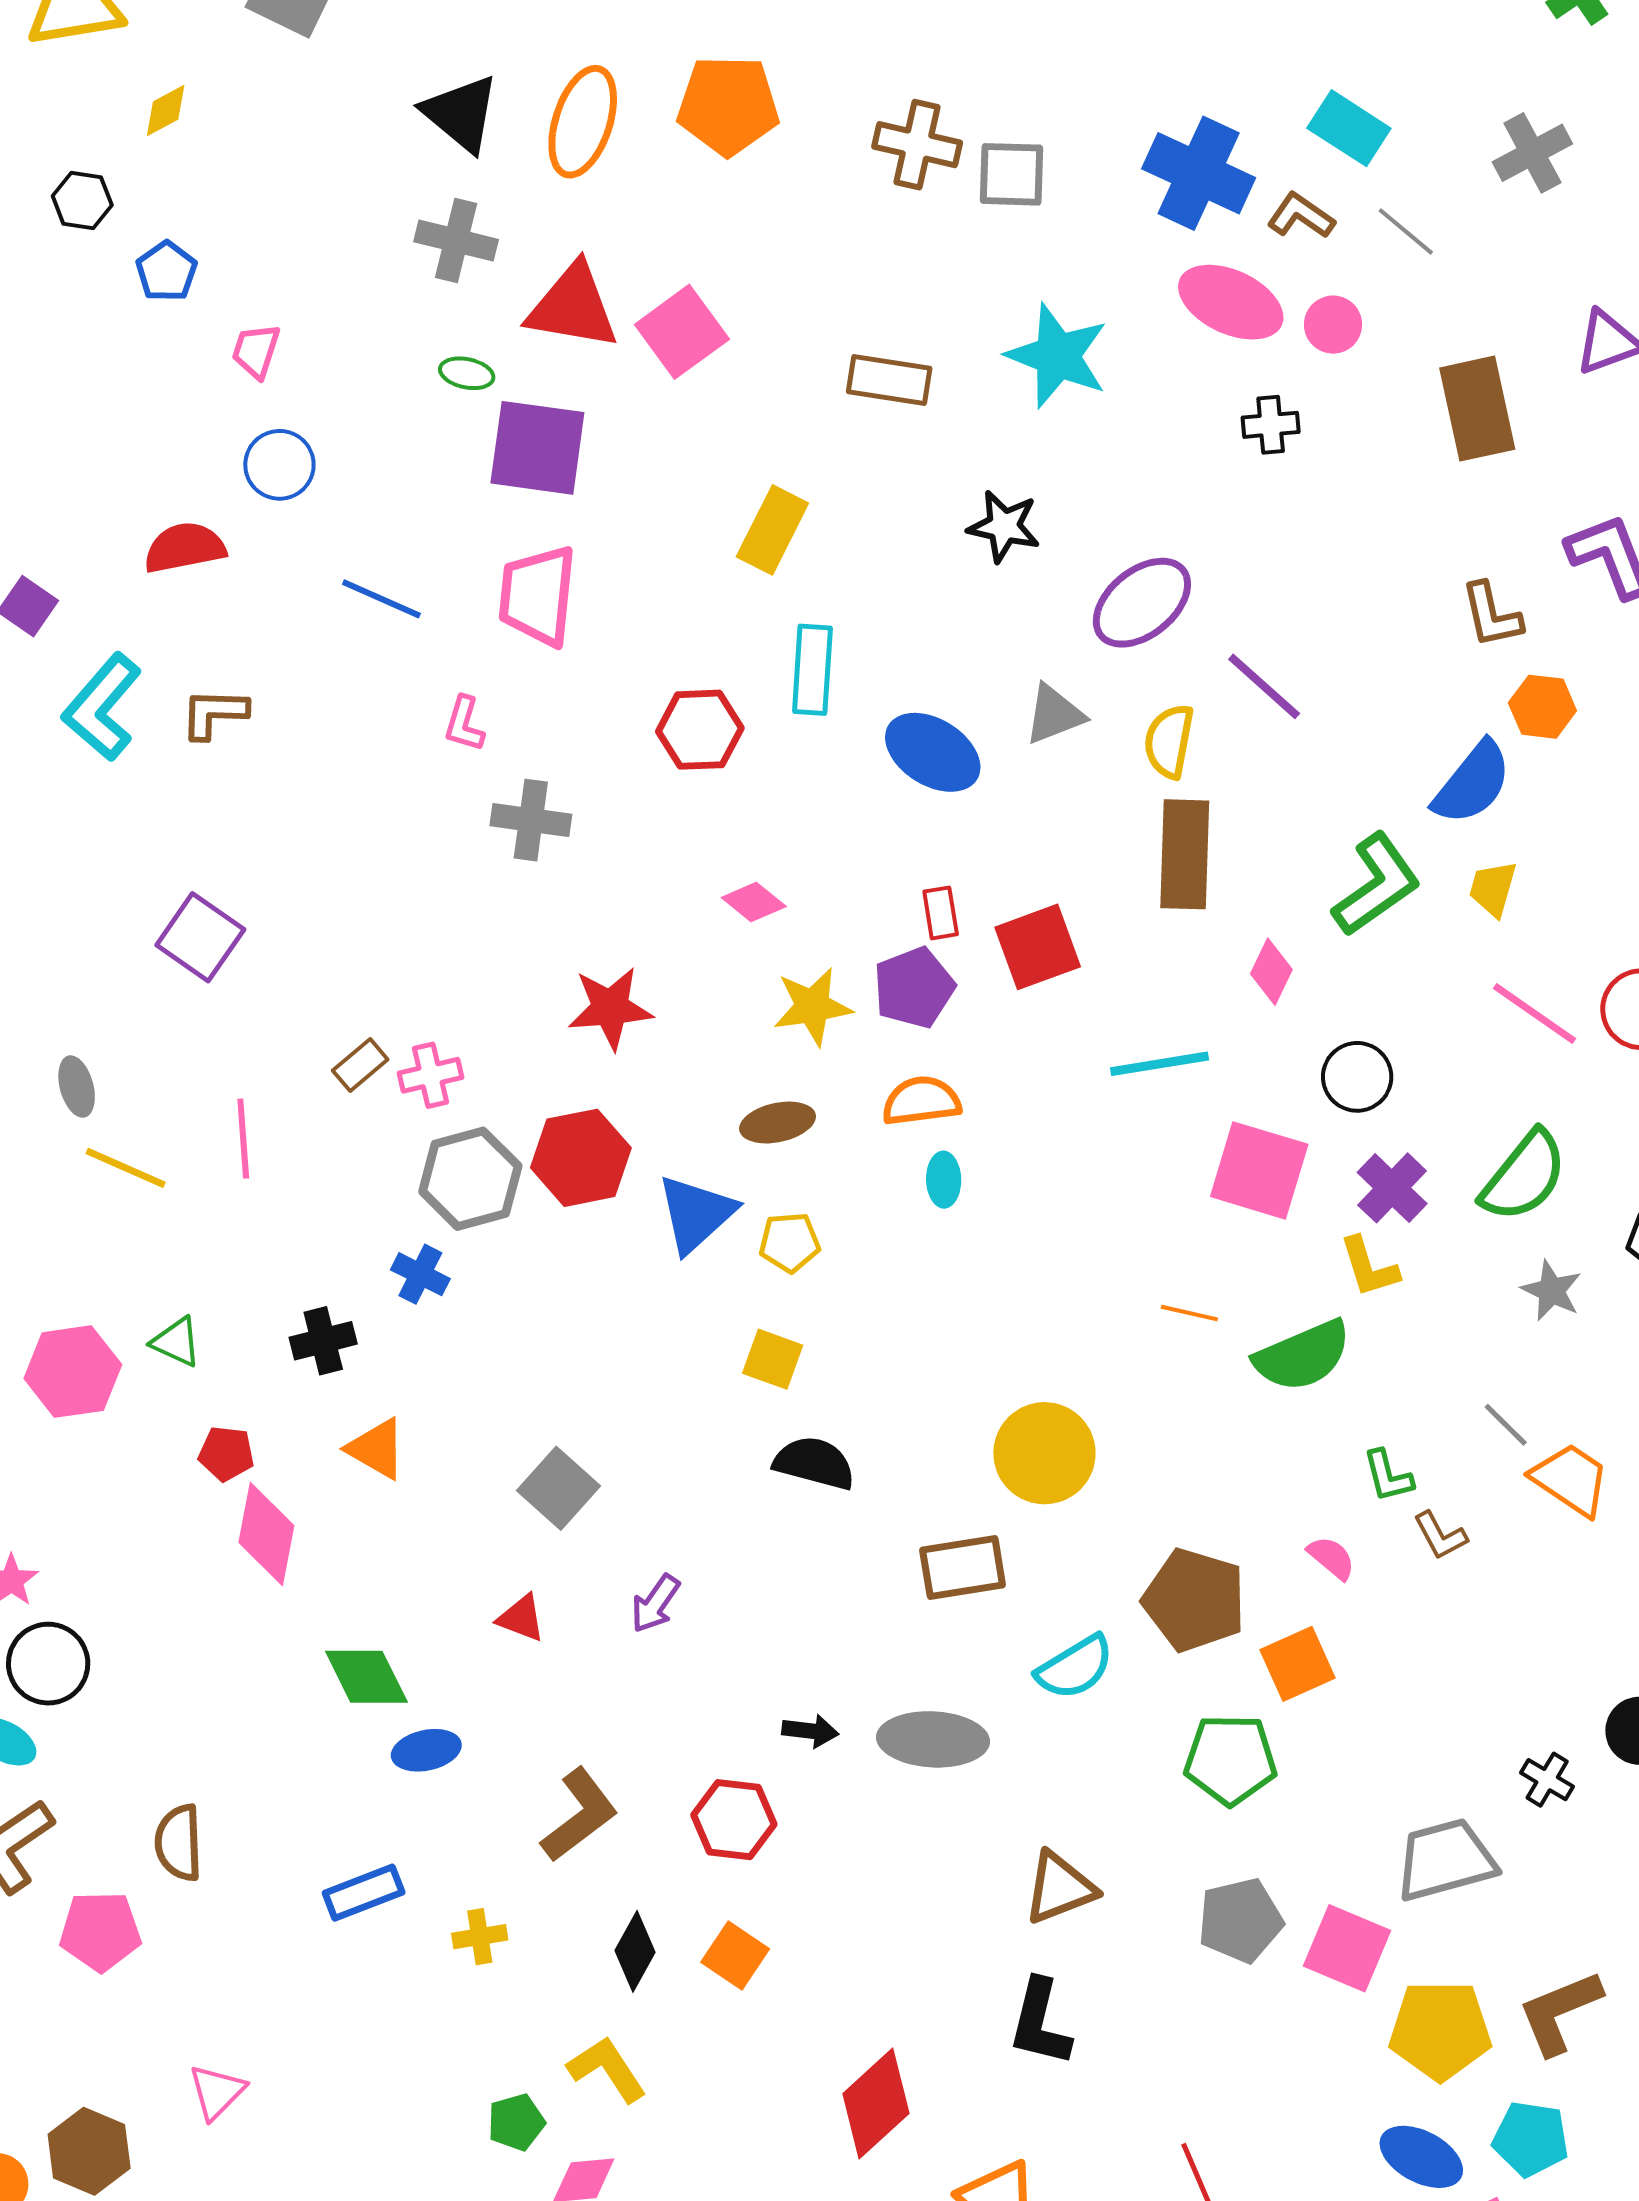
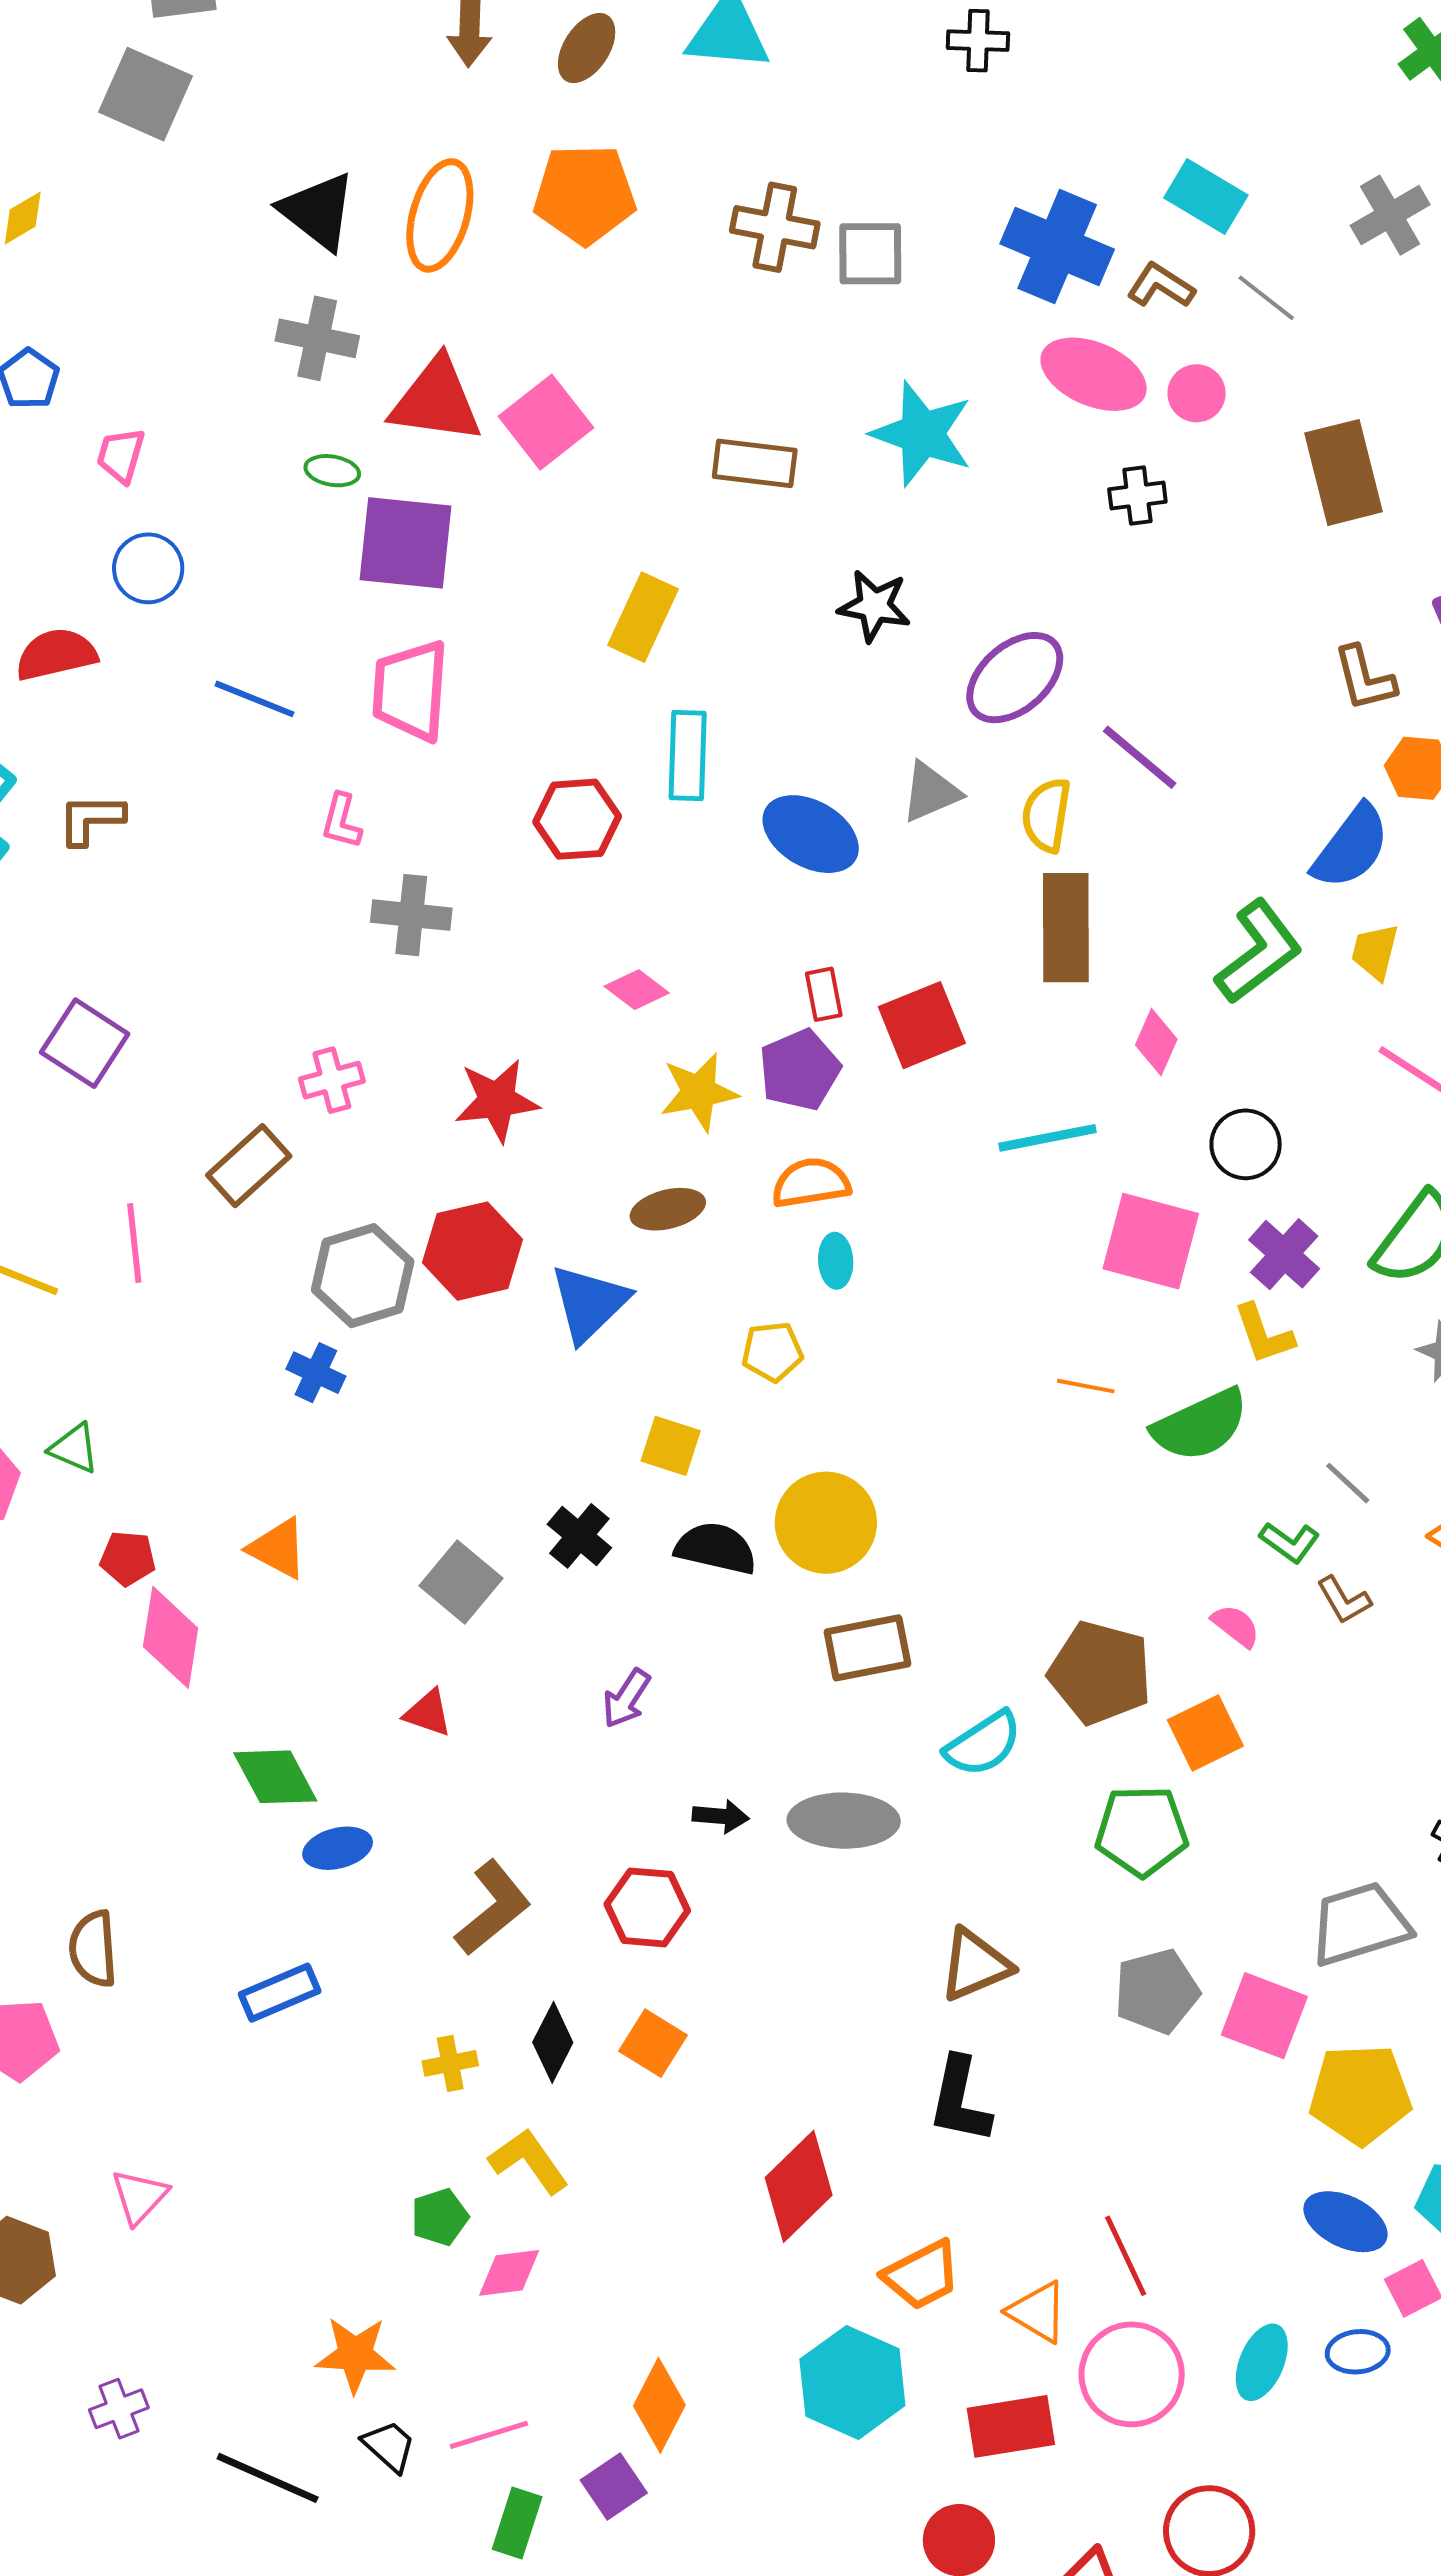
brown rectangle: (360, 1065) -> (249, 1166), size x1.5
pink cross: (431, 1075) -> (332, 1080), moved
yellow pentagon: (789, 1242) -> (772, 1352), moved
black cross: (323, 1341) -> (579, 1536), moved, turned -34
gray line: (1506, 1425) -> (1348, 1483), moved
yellow circle: (1044, 1453) -> (826, 1523), moved
green L-shape: (1388, 1476) -> (1290, 1542), turned -38
purple arrow: (655, 1604) -> (626, 1699), moved
yellow cross: (480, 1937) -> (450, 2063), moved

